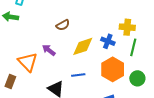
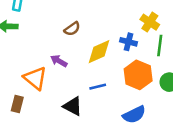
yellow cross: (127, 27) -> (150, 22), turned 35

